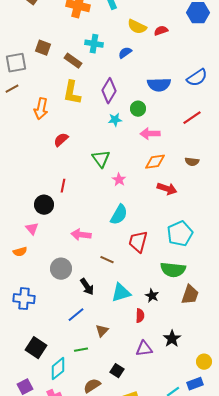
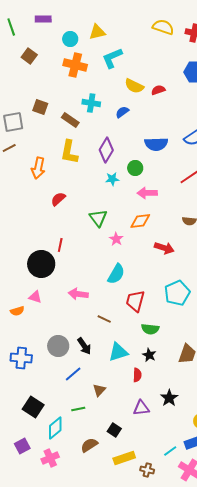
orange diamond: (155, 162) -> (140, 221), moved
black circle: (44, 205) -> (41, 264), size x1.4
pink triangle: (32, 229) -> (35, 297), moved, turned -32
gray circle: (61, 269) -> (58, 346), moved
green semicircle: (173, 270) -> (150, 329), moved, size x0.7

